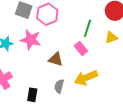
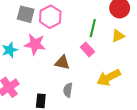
yellow arrow: (86, 78) -> (109, 78), moved

